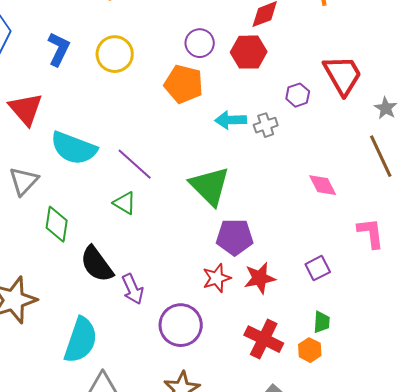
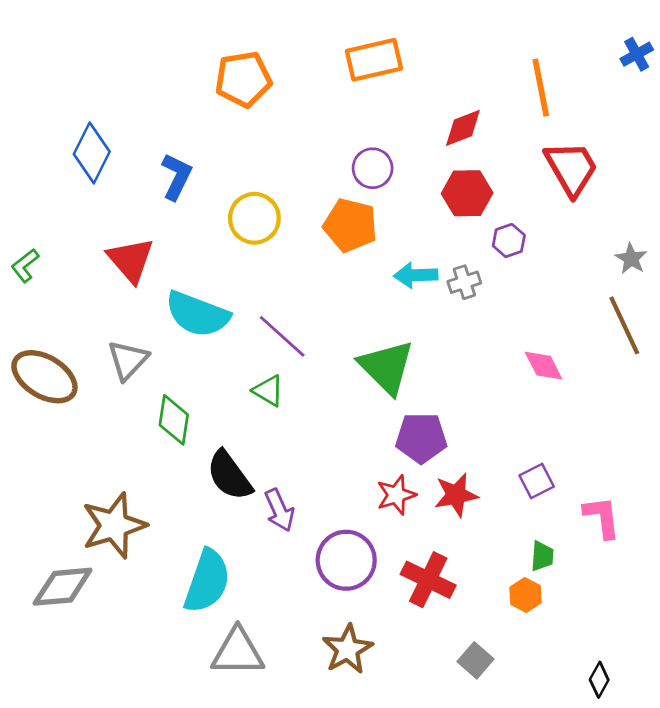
red hexagon: (249, 52) -> (467, 193), moved
yellow circle: (115, 54) -> (254, 218), moved
red trapezoid: (343, 75) -> (571, 168), moved
pink L-shape: (371, 233) -> (602, 517), moved
red cross: (264, 339) -> (428, 580), moved

